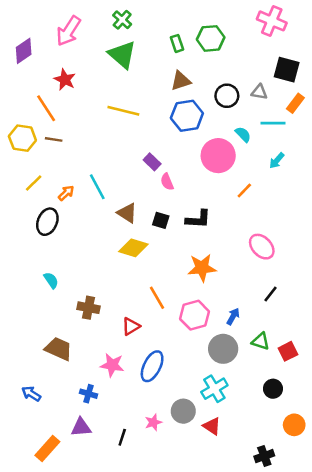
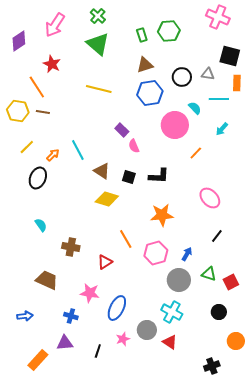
orange rectangle: (295, 103) -> (237, 83), turned -35
blue ellipse: (152, 366) -> (117, 308), moved
cyan cross: (214, 389) -> (172, 312), turned -30
blue arrow: (31, 394) -> (25, 316), turned 140

